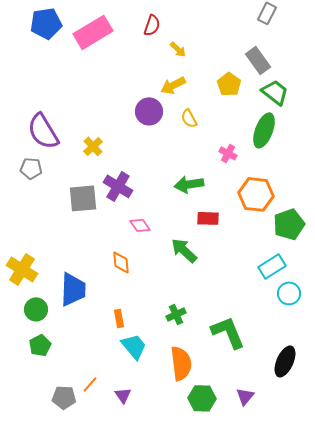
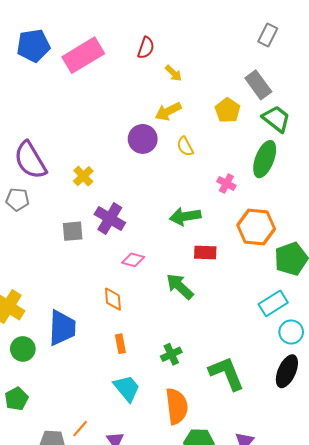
gray square: (83, 198) -> (73, 231), size x0.7
pink diamond: (140, 225) -> (133, 260), turned -40
orange rectangle: (119, 318) -> (120, 344), moved
green pentagon: (40, 345) -> (16, 399), moved
black ellipse: (285, 361) -> (287, 371), moved

